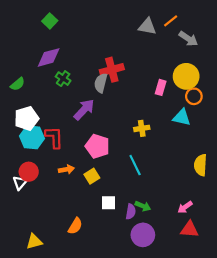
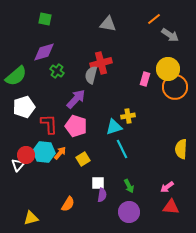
green square: (50, 21) -> (45, 19), turned -32
gray triangle: (147, 26) -> (108, 24), moved
green semicircle: (18, 84) -> (16, 76), size x1.6
orange circle: (194, 96) -> (175, 87), size x1.6
cyan triangle: (182, 117) -> (114, 127), moved, turned -30
cyan hexagon: (32, 137) -> (44, 152), moved
pink pentagon: (97, 146) -> (76, 126), moved
orange arrow: (66, 169) -> (60, 153), turned -40
green arrow: (143, 206) -> (129, 186), turned 40
purple semicircle: (131, 212) -> (102, 195), moved

